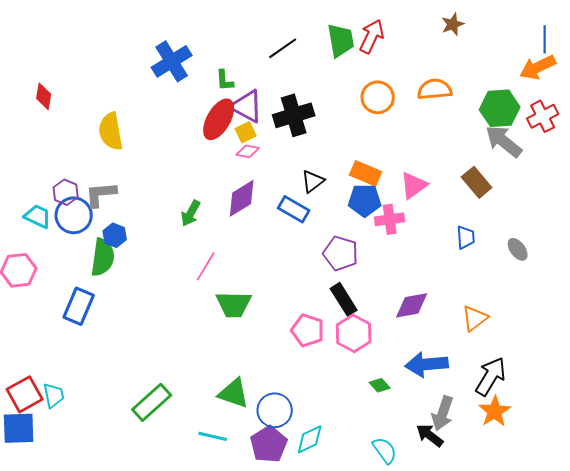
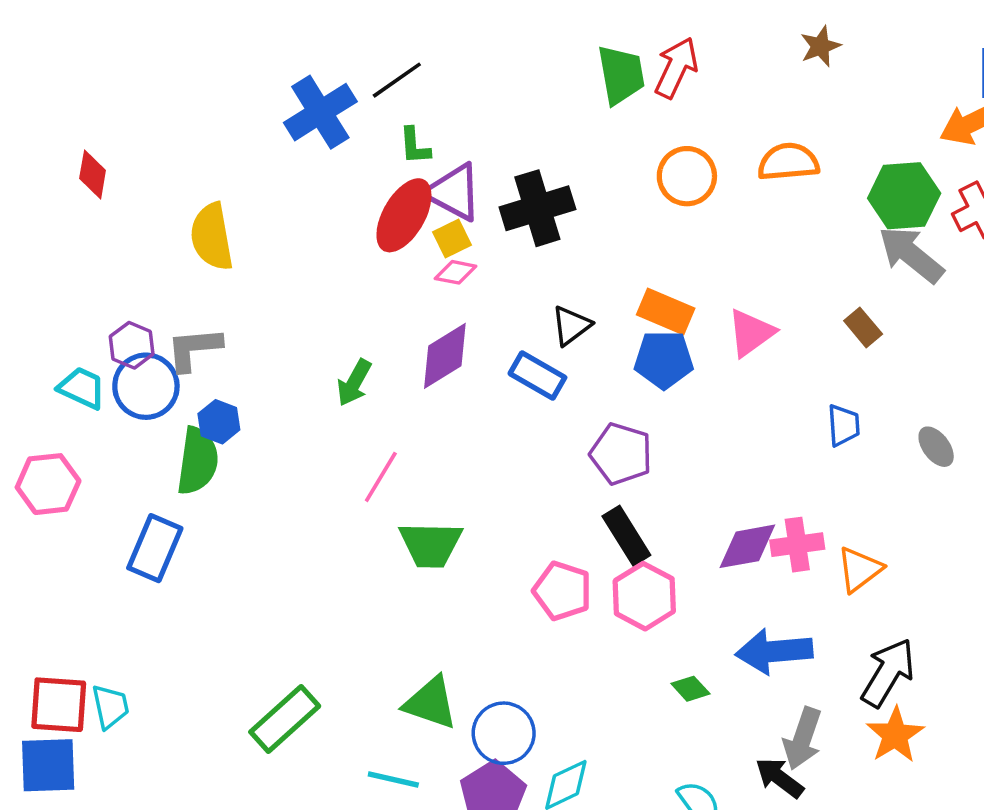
black line: (283, 48) -> (397, 80), moved
brown rectangle: (477, 182) -> (863, 327), size x0.7
pink cross: (390, 219) -> (797, 545), moved
red square: (25, 394) -> (59, 705), turned 33

